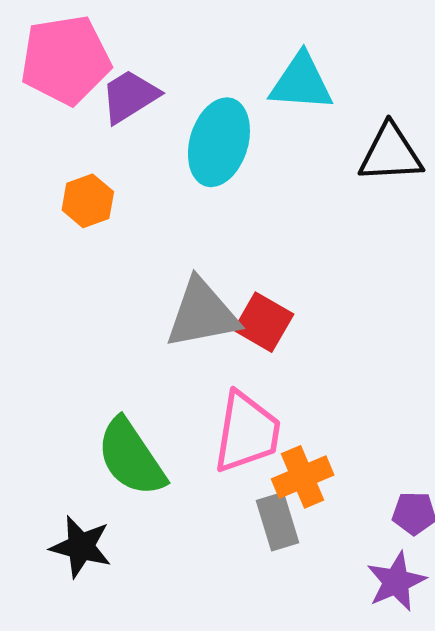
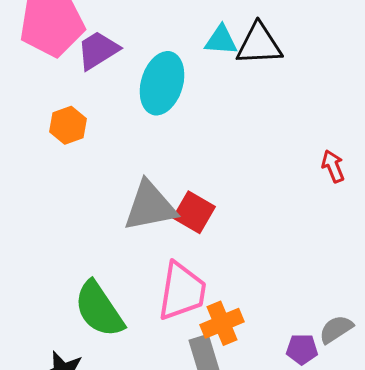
cyan triangle: (301, 82) -> (221, 40), size x0.7
black triangle: (390, 153) -> (259, 44), moved

